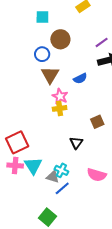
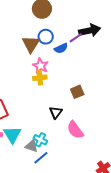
purple line: (102, 42) -> (76, 38), moved
blue circle: (42, 54) -> (46, 37), moved
pink semicircle: (97, 175) -> (75, 130), moved, turned 36

